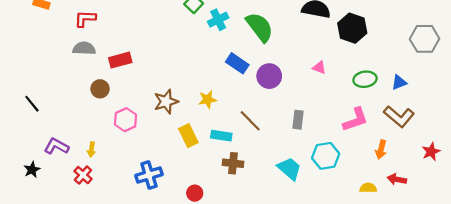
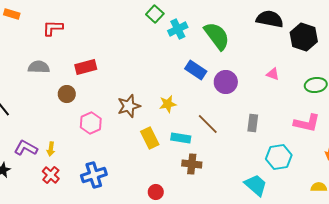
gray semicircle: (84, 48) -> (39, 67), moved
pink L-shape: (355, 120) -> (307, 123), turned 32
yellow arrow: (92, 149) -> (51, 149), moved
cyan trapezoid: (289, 169) -> (256, 185), moved
blue cross: (149, 175) -> (94, 175), moved

